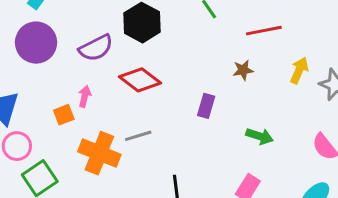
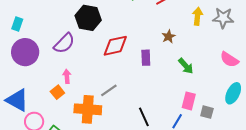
brown star: (243, 70) -> (169, 36), moved
red diamond: (140, 80) -> (115, 46), moved, turned -32
green arrow: (260, 136) -> (186, 66), turned 48

